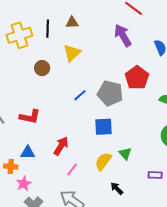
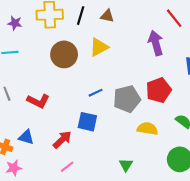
brown circle: (42, 68) -> (64, 54), size x1.6
gray pentagon: (110, 93) -> (127, 99), turned 30
blue square: (103, 127) -> (87, 122), moved
yellow semicircle: (103, 161) -> (147, 129), moved, turned 48

